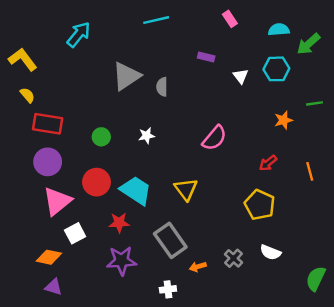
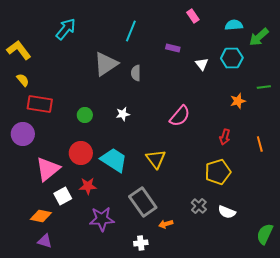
cyan line: (156, 20) -> (131, 31), moved, turned -55
purple circle: (48, 162) -> (23, 134), moved
red arrow: (268, 163) -> (225, 137), turned -35
yellow pentagon: (260, 205) -> (218, 172), turned 30
red star: (119, 223) -> (88, 186), moved
gray cross: (233, 258) -> (199, 206), moved

